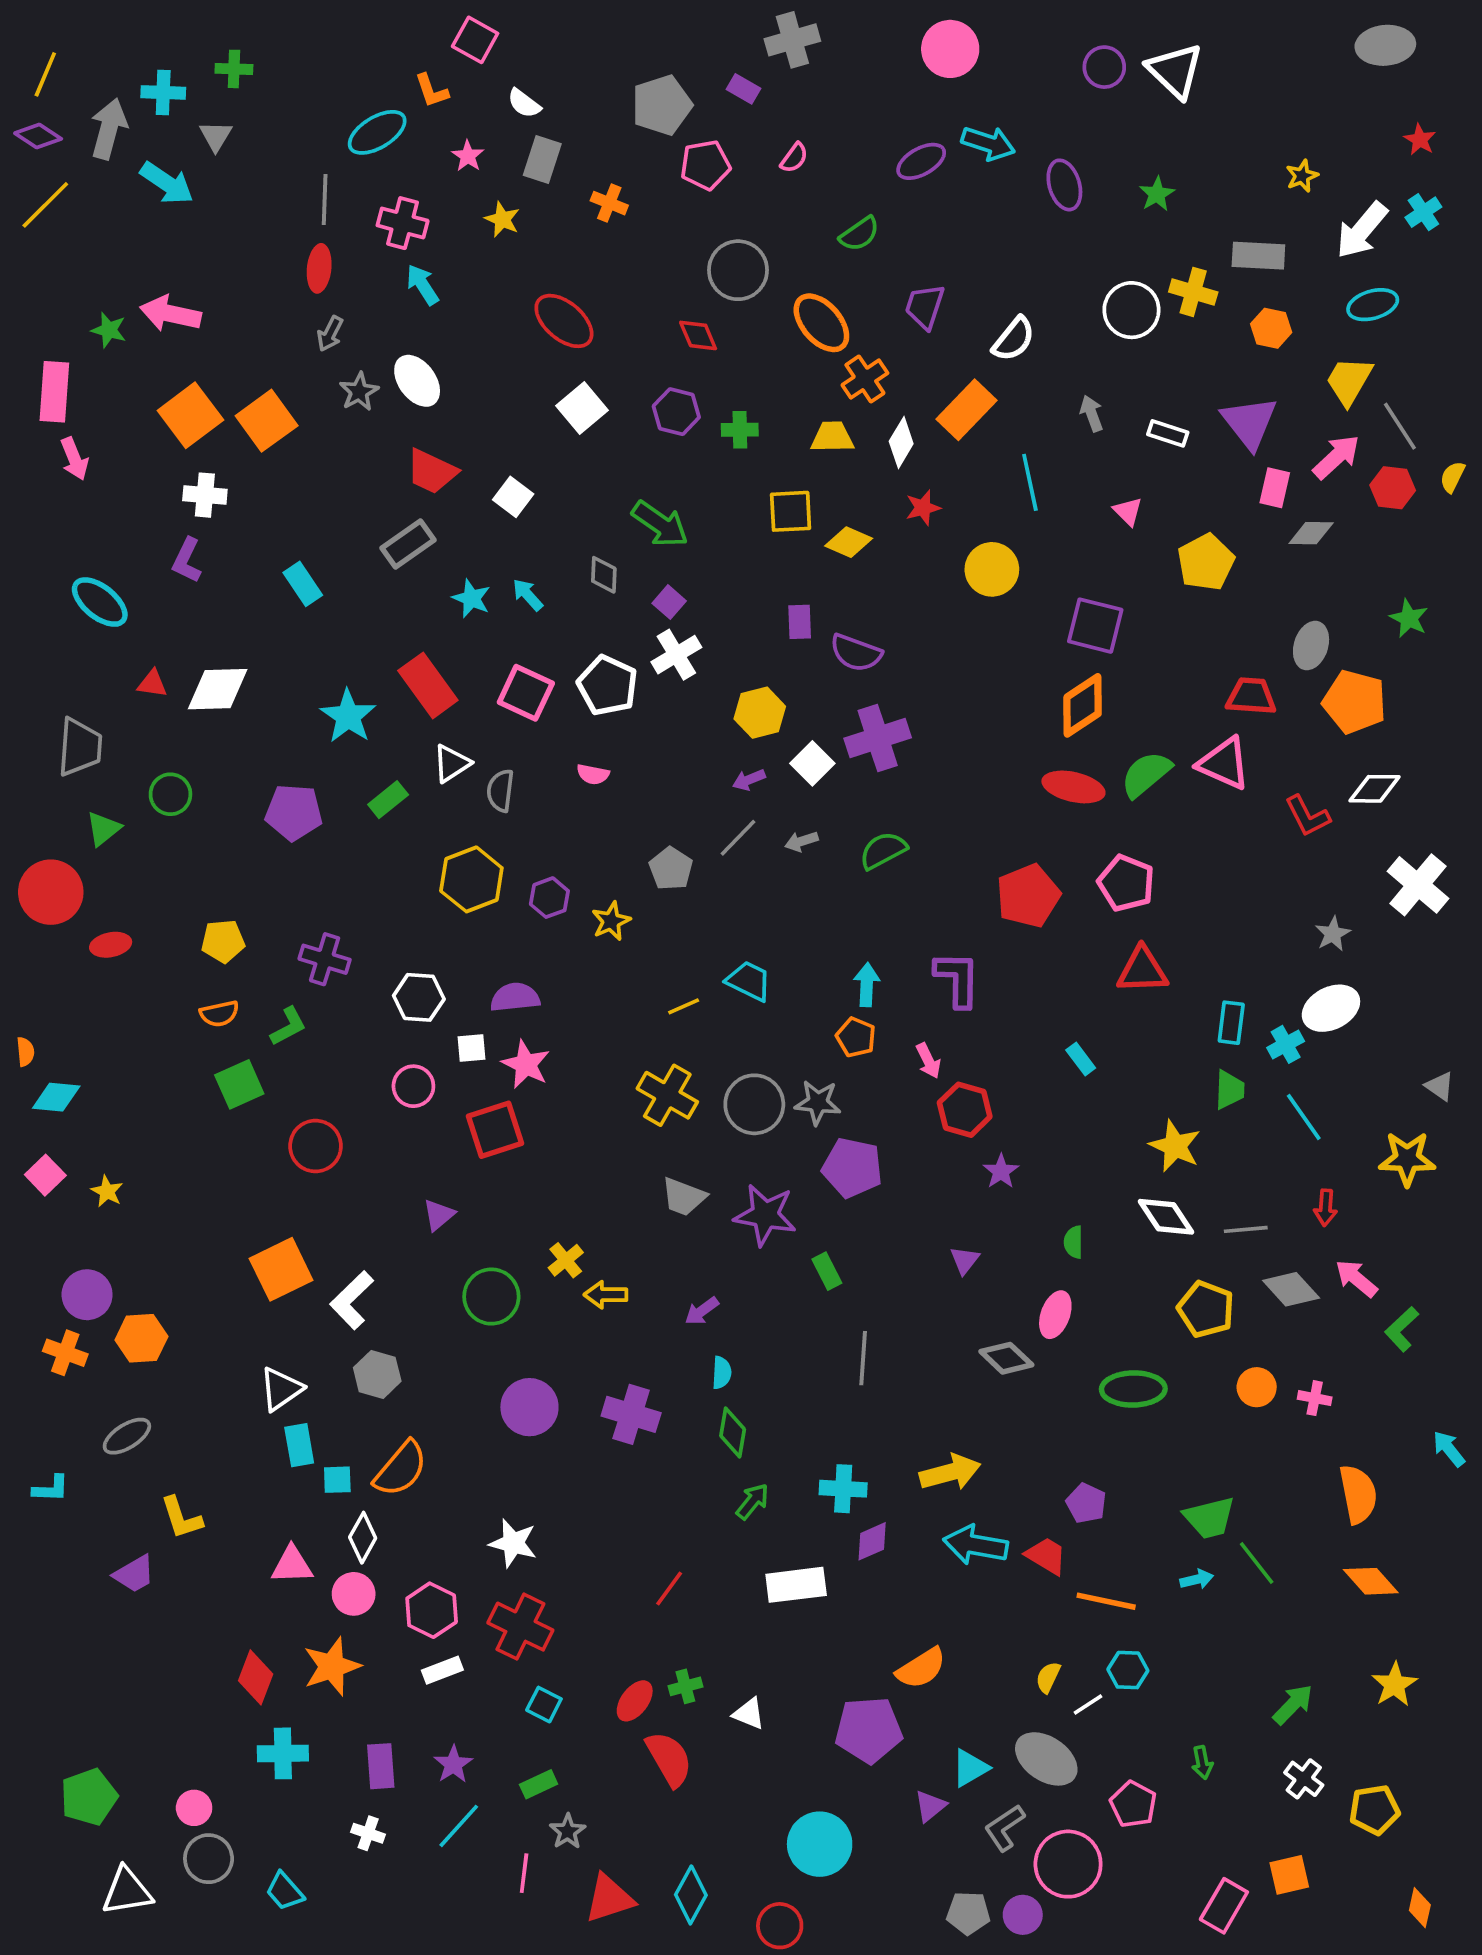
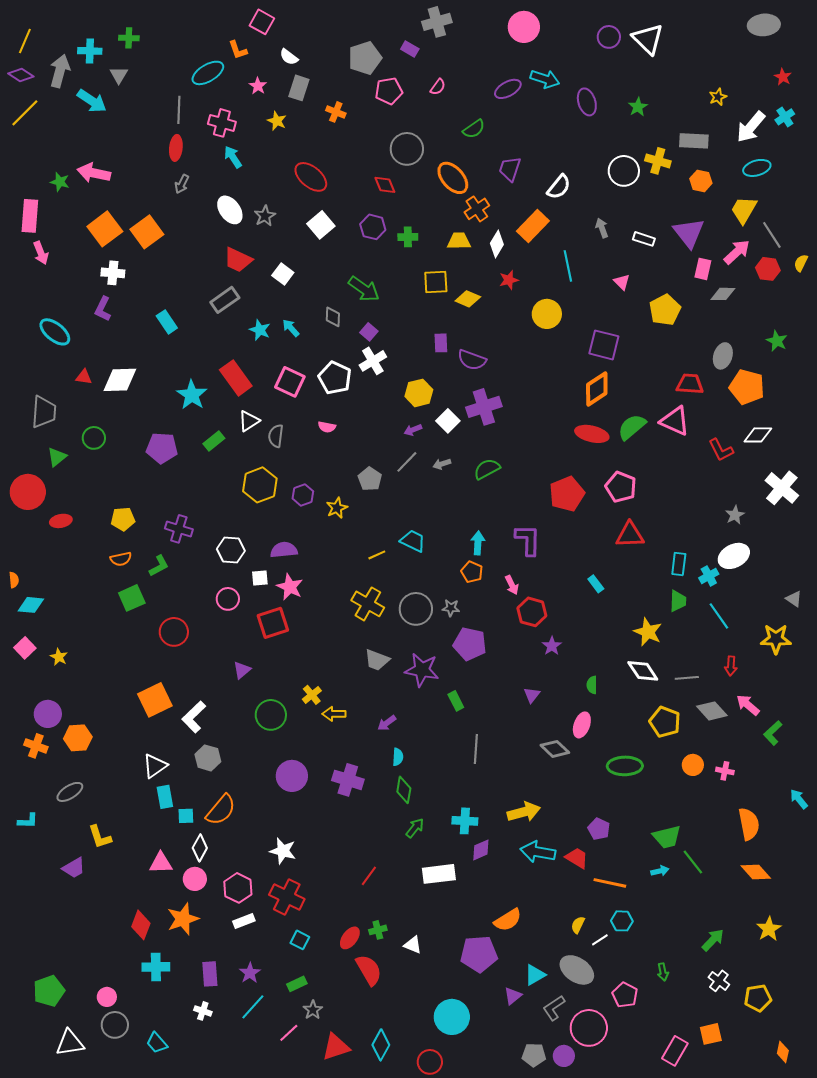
gray star: (359, 392) -> (265, 216), moved
gray star: (818, 1102) -> (451, 608), size x0.7
pink line: (524, 1873) -> (289, 1033), turned 40

